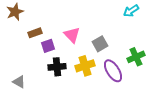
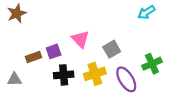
brown rectangle: (35, 33) -> (33, 57), moved
gray triangle: (19, 82) -> (14, 79), moved, turned -32

